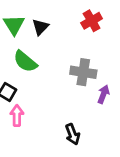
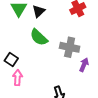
green semicircle: (25, 61) -> (39, 37), moved

